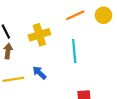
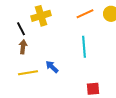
yellow cross: (39, 35) -> (41, 16), moved

